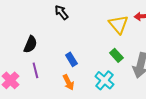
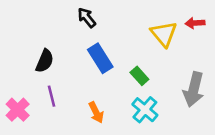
green rectangle: (116, 55) -> (139, 76), moved
blue rectangle: (71, 59) -> (100, 58), moved, size x1.5

